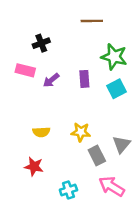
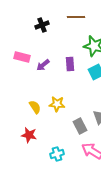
black cross: (41, 43) -> (42, 25), moved
yellow semicircle: (41, 132) -> (35, 107), turned -120
yellow star: (81, 132) -> (57, 104), moved

